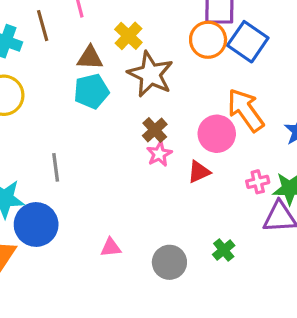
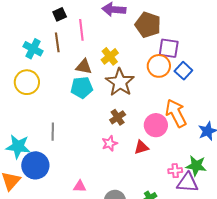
blue square: (248, 42) -> (183, 71), size x0.7
pink star: (159, 154) -> (110, 143), moved
pink cross: (258, 182) -> (175, 171), moved

